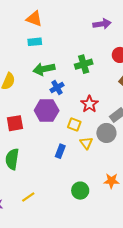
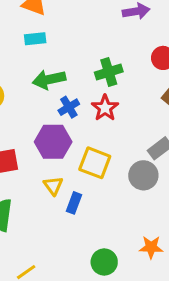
red star: (89, 104) -> (105, 108), moved
yellow square: (74, 125) -> (95, 163), size x1.5
yellow triangle: (86, 143) -> (53, 186), moved

